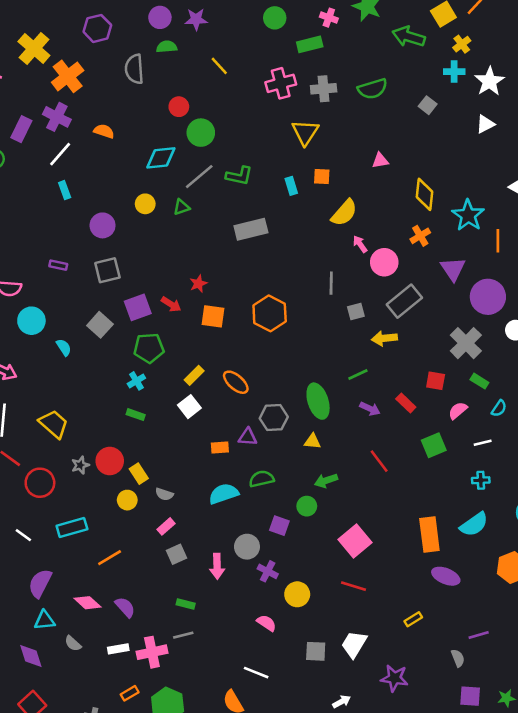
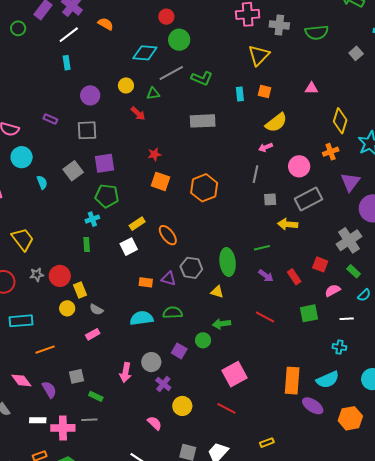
pink arrow: (360, 244) -> (266, 147), moved, turned -88
red arrow: (171, 304) -> (138, 114), moved
green rectangle: (136, 415) -> (87, 244), turned 56
red line: (379, 461) -> (265, 317), turned -36
gray square: (176, 554) -> (76, 376), moved
purple ellipse: (446, 576) -> (313, 406), moved

